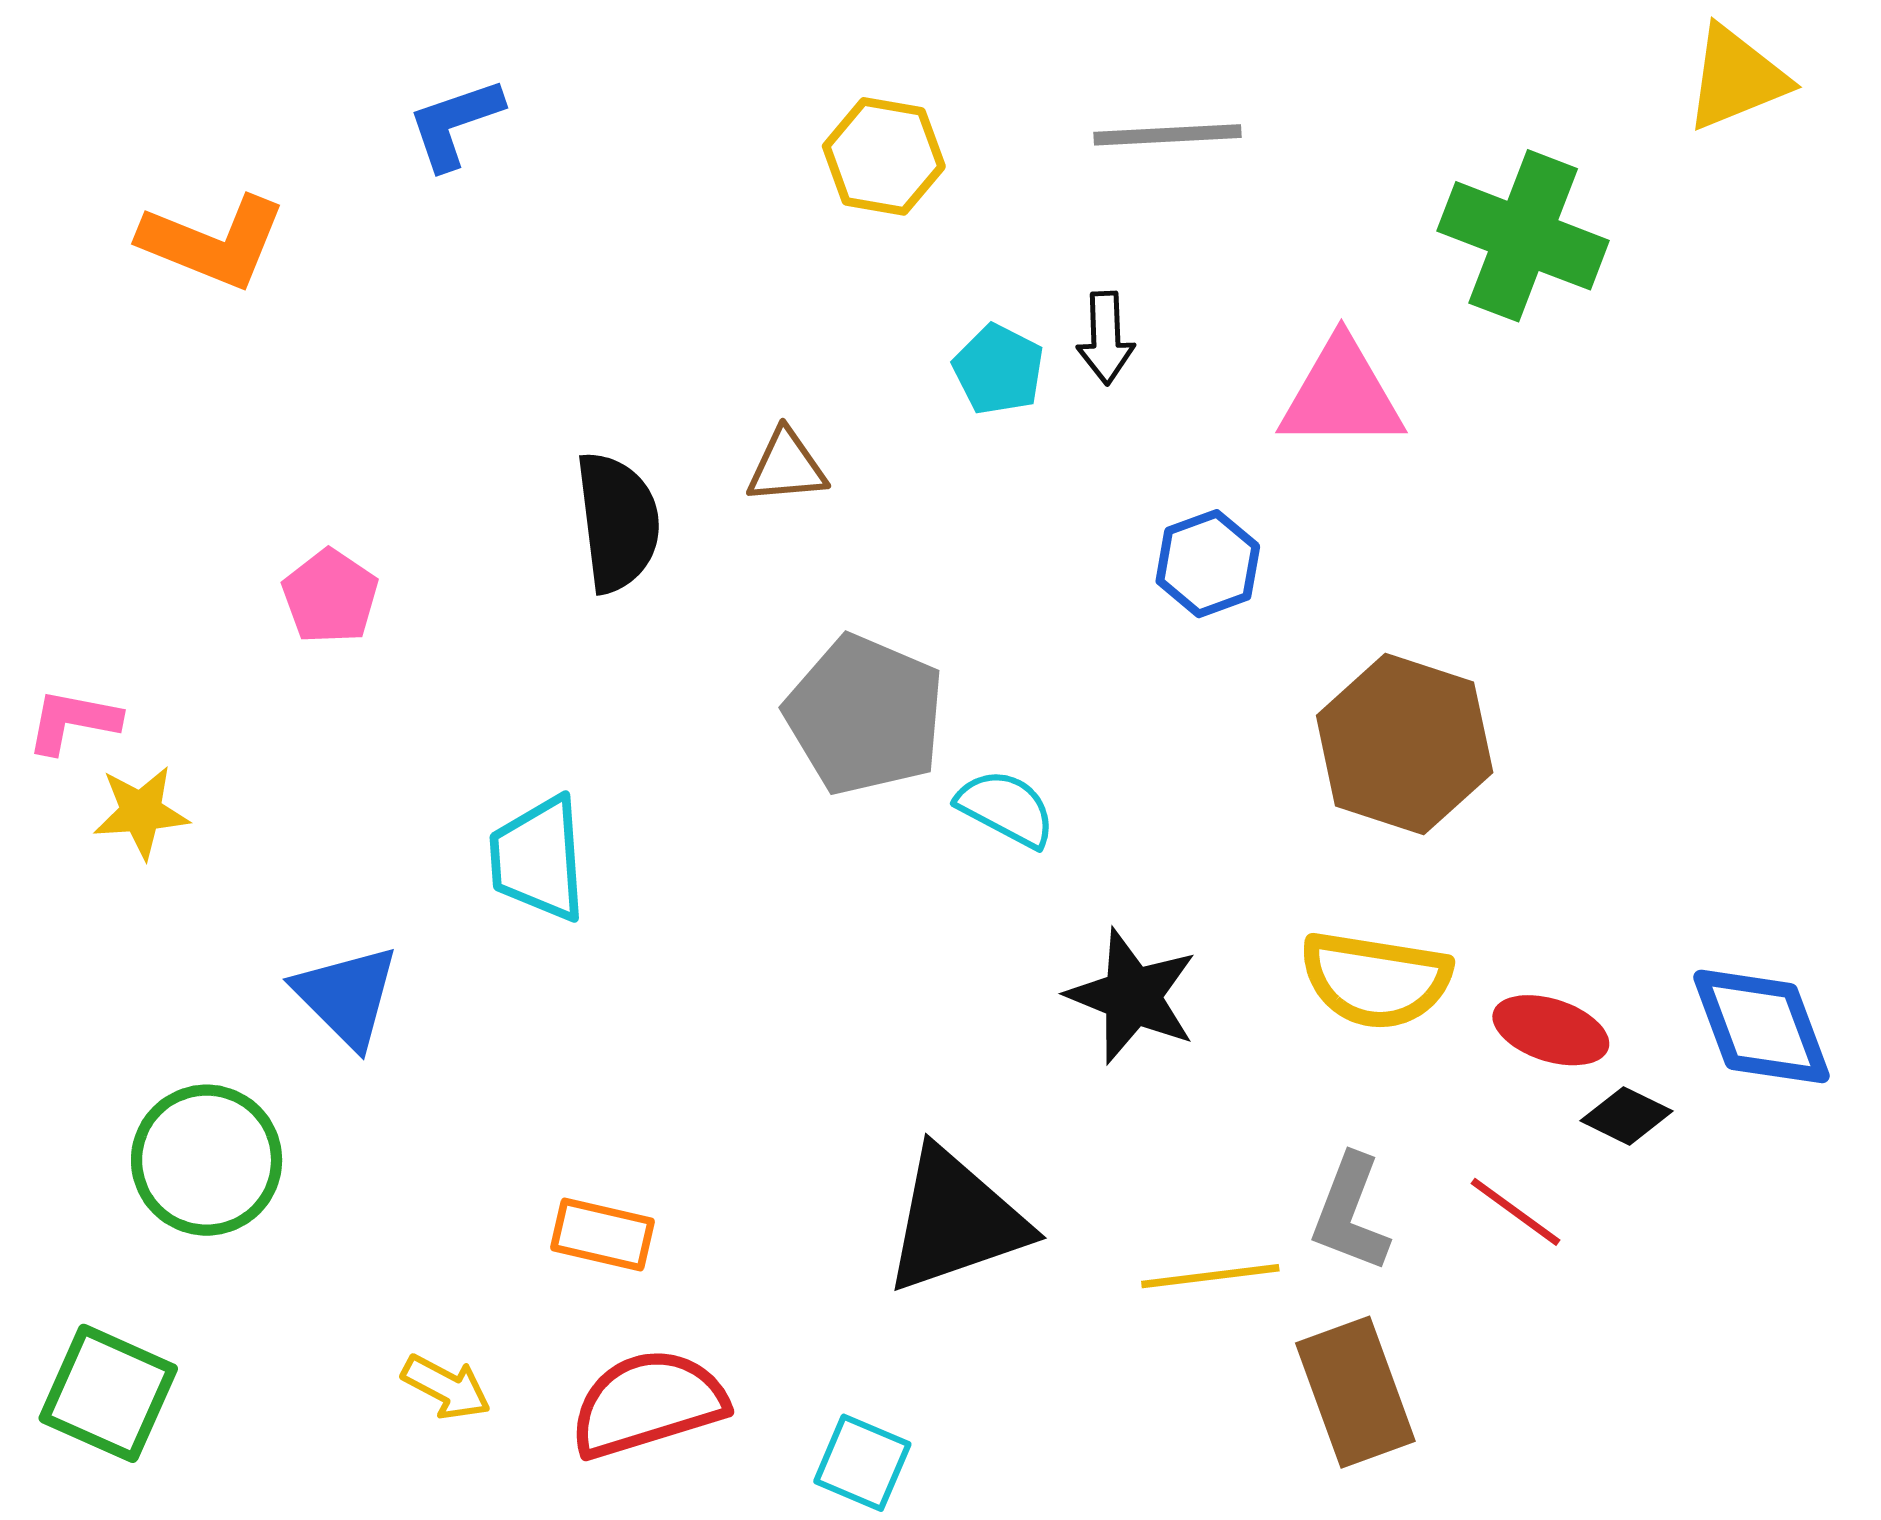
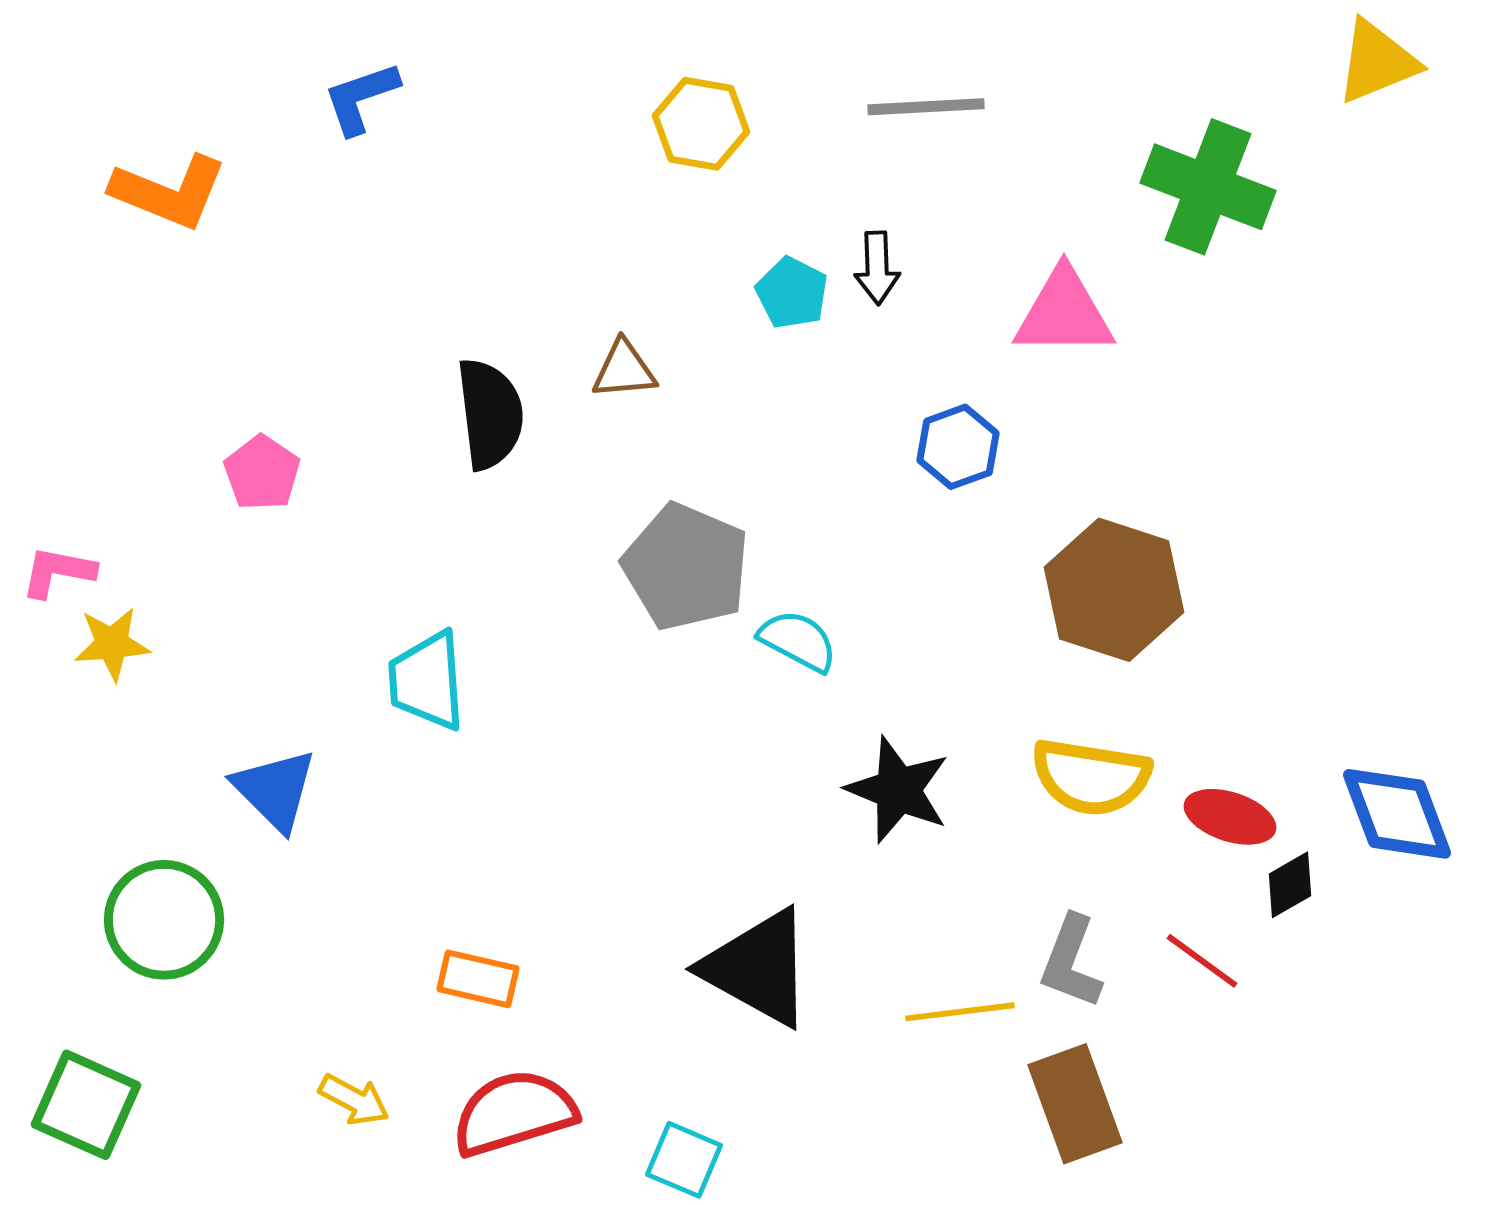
black diamond: (1626, 1116) -> (1290, 885), turned -56
black triangle: (956, 1221) -> (758, 968), turned 48

